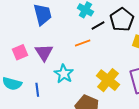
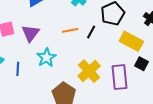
black line: (98, 25) -> (91, 32), moved, turned -40

